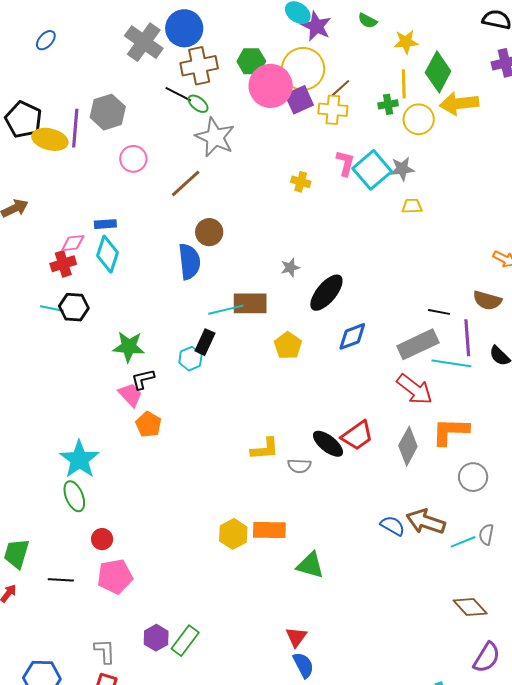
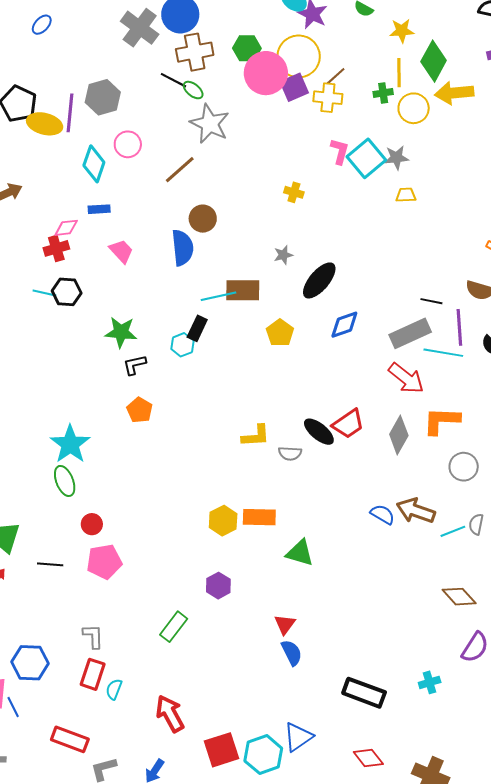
yellow cross: (301, 182) -> (294, 192), moved
cyan diamond: (108, 254) -> (94, 164), moved
pink trapezoid: (130, 395) -> (121, 251), moved
purple hexagon: (156, 638) -> (218, 586), moved

